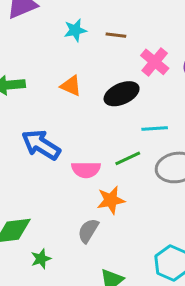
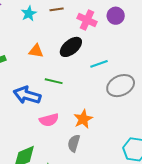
green line: (128, 158) -> (54, 81), moved, turned 54
pink semicircle: (86, 170) -> (49, 120), moved

